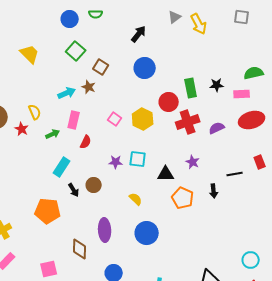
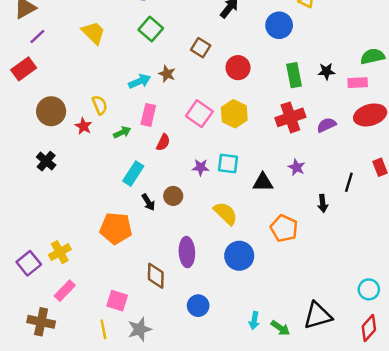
brown square: (101, 67) -> (201, 48), moved
blue circle: (145, 68) -> (279, 25), moved
red circle: (169, 102) -> (238, 68), moved
pink square: (115, 119) -> (199, 114), size x1.5
black line: (235, 174) -> (349, 182), turned -63
orange pentagon: (183, 198) -> (284, 228), moved
yellow semicircle: (136, 199) -> (226, 213), size x1.5
pink square: (49, 269) -> (117, 301), turned 30

